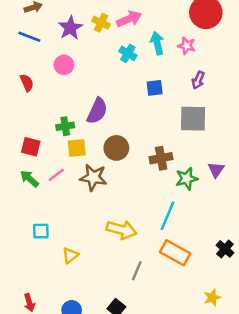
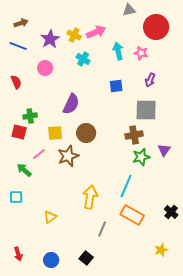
cyan cross: (128, 53) -> (83, 59), moved
green cross: (65, 126) -> (30, 116), moved
brown cross: (161, 158) -> (134, 135), moved
brown star: (93, 177) -> (68, 156), turned -30
green arrow: (29, 179) -> (24, 170), moved
yellow arrow: (121, 230) -> (90, 197), turned -95
cyan square: (41, 231) -> (16, 197), moved

